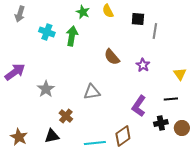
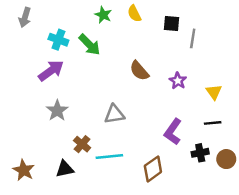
green arrow: (72, 36) -> (90, 45), turned 126
purple arrow: (15, 72) -> (51, 71), moved
yellow triangle: (180, 74) -> (214, 92), moved
cyan line: (95, 143) -> (109, 157), moved

